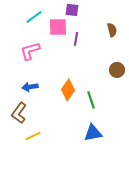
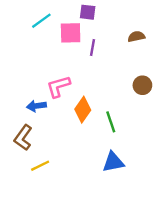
brown semicircle: (112, 30) -> (136, 37), turned -88
pink L-shape: (30, 51) -> (58, 86), moved

